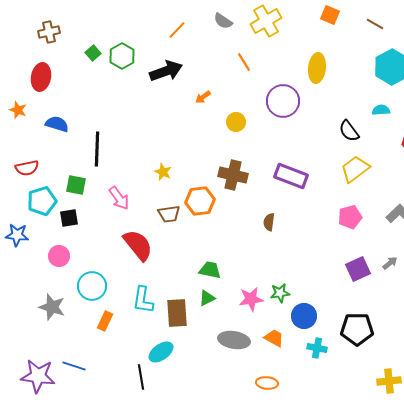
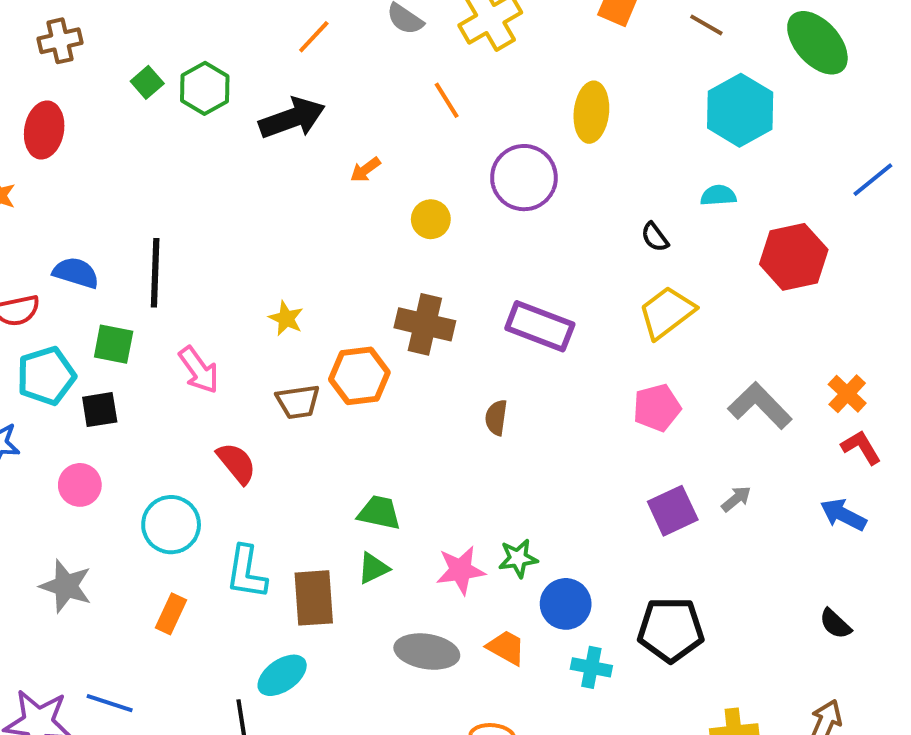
blue semicircle: (57, 124) -> (76, 273), moved
black semicircle: (349, 131) -> (655, 237), size x0.7
red semicircle: (138, 245) -> (236, 463), size x0.7
cyan circle: (92, 286) -> (171, 525), moved

